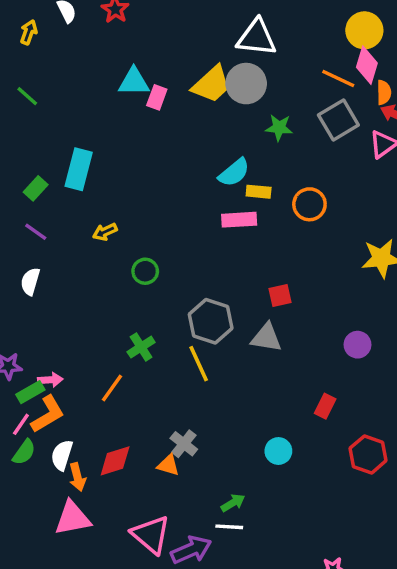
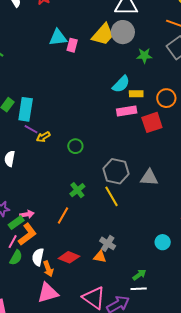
cyan rectangle: (79, 169) -> (26, 109), moved
purple line: (36, 232) -> (31, 129), moved
yellow arrow: (105, 232) -> (43, 137), moved
red square: (280, 295) -> (152, 122), moved, size x1.5
red diamond: (115, 461) -> (69, 257), turned 45

